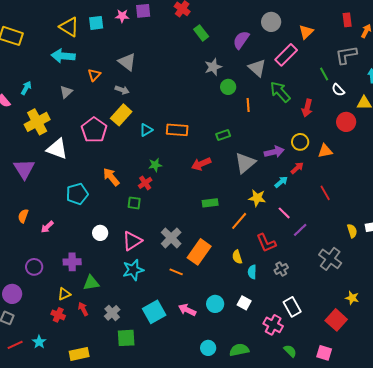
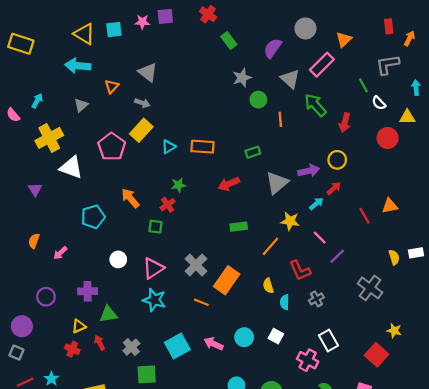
orange triangle: (325, 151) -> (390, 206), moved
purple triangle: (24, 169) -> (35, 189), size x0.6
cyan star: (133, 270) -> (154, 300), turned 30

